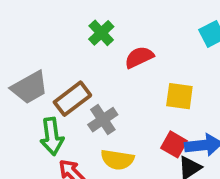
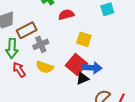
red square: (174, 144) -> (76, 65), size x1.5

